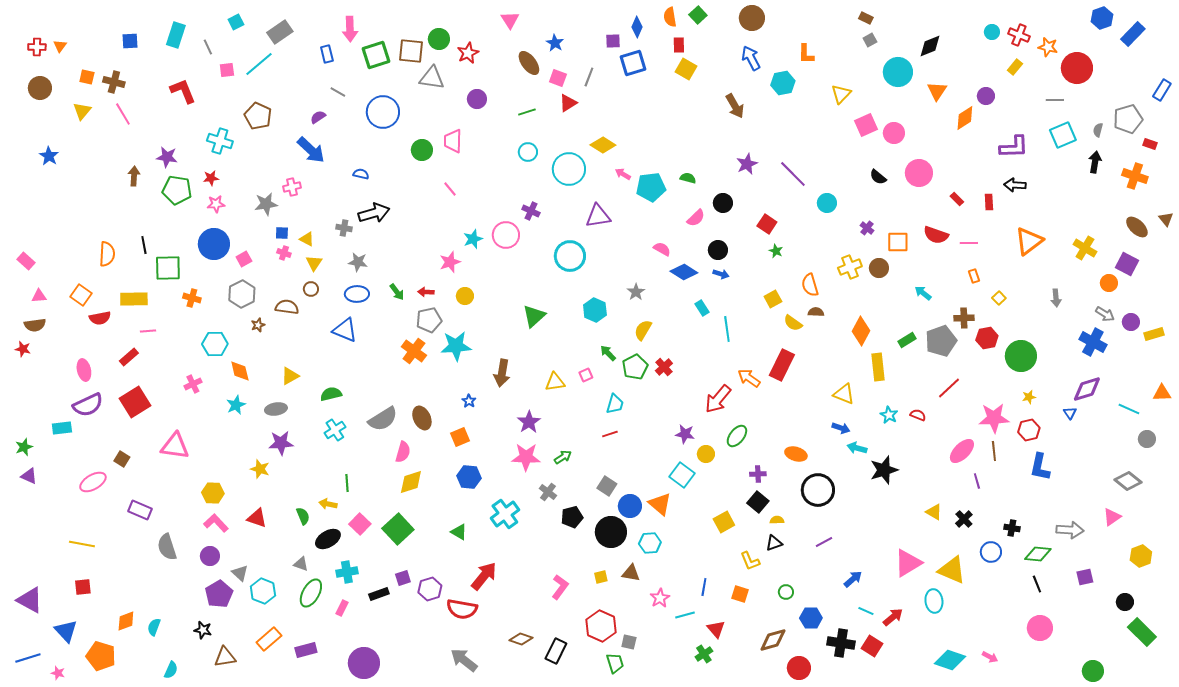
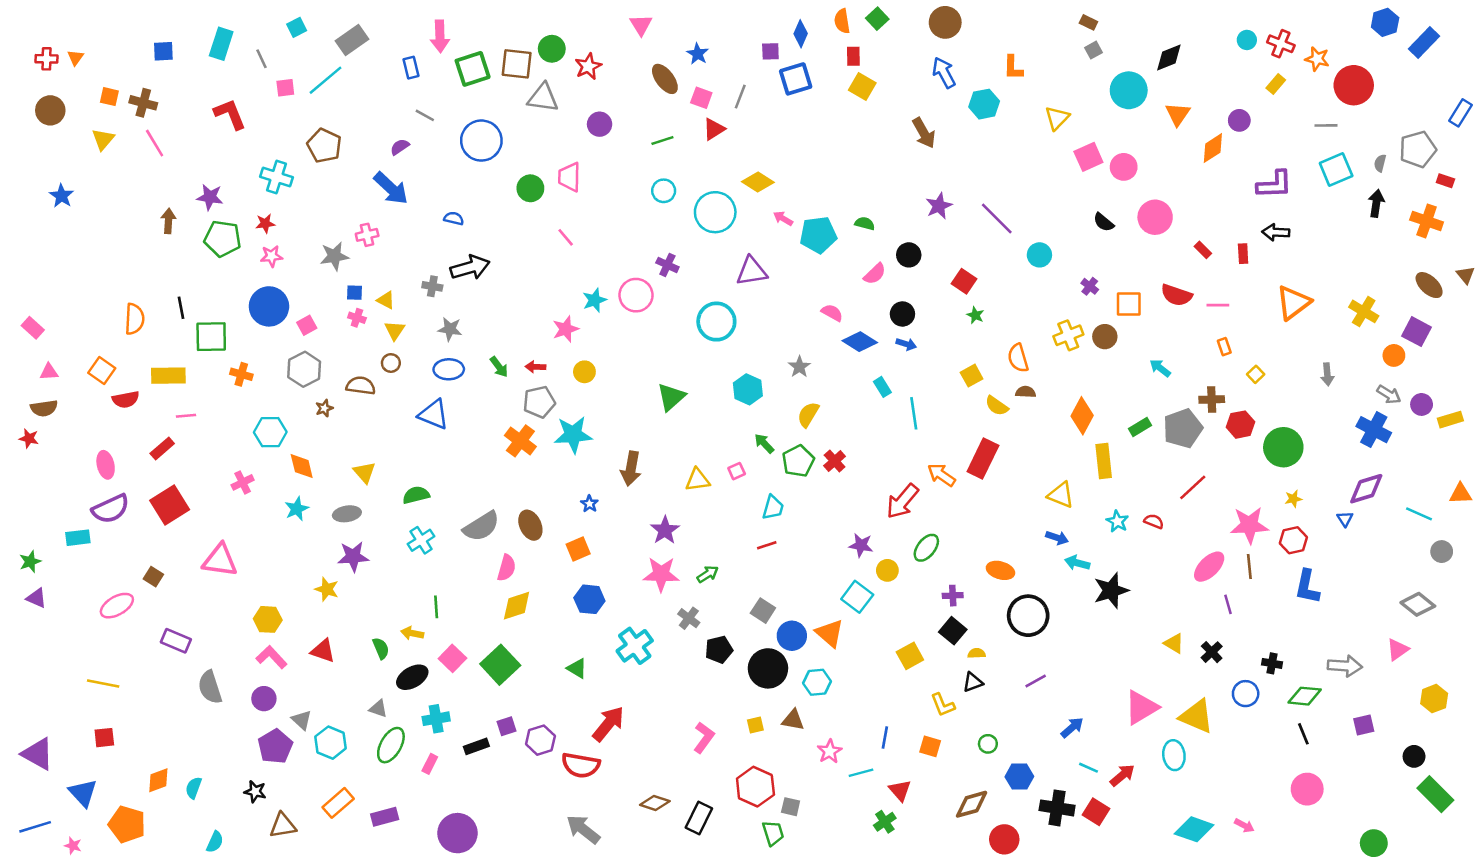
yellow triangle: (290, 376) -> (364, 472), turned -42

